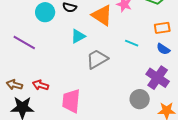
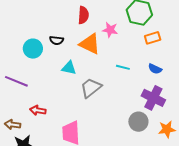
orange rectangle: (162, 28) -> (153, 38), moved
cyan triangle: (78, 36) -> (69, 68), turned 49
red arrow: (40, 85) -> (38, 110), moved

